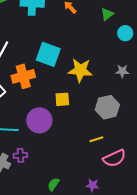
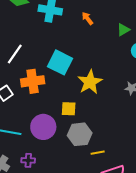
yellow star: (80, 70) -> (90, 82), turned 30
gray hexagon: (107, 107) -> (80, 134), moved
purple cross: (20, 155) -> (28, 160), moved

